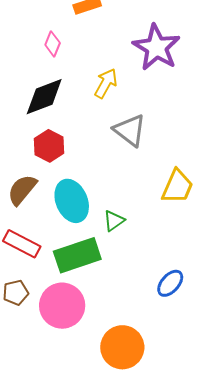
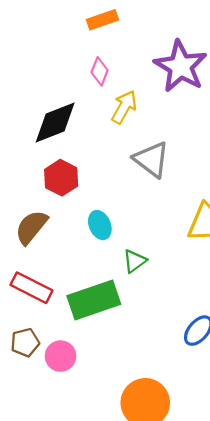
pink diamond: (53, 44) -> (100, 71), moved
cyan ellipse: (72, 201) -> (100, 225), moved, size x0.6
pink circle: (62, 306) -> (60, 356), moved, size x0.6

